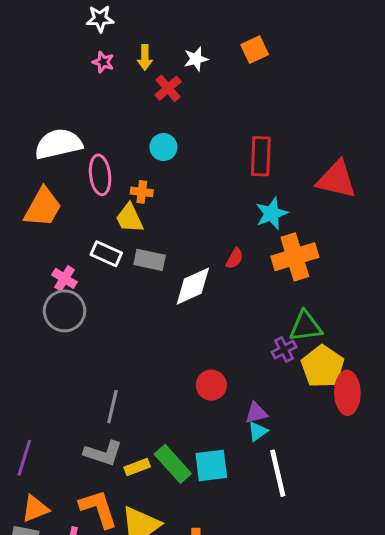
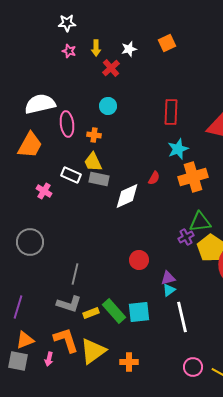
yellow trapezoid: (129, 218) -> (93, 162), moved
gray circle: (65, 311) -> (30, 242), moved

